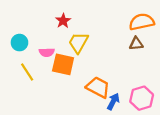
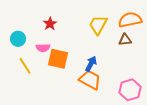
red star: (63, 21) -> (50, 24), moved
yellow trapezoid: (78, 43) -> (98, 25), moved
blue arrow: (113, 101) -> (91, 64), moved

